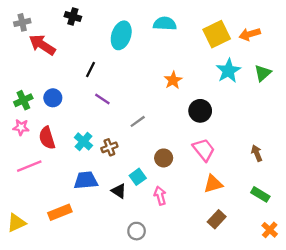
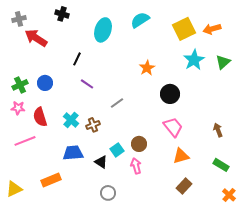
cyan semicircle: (165, 24) -> (140, 20), turned -36
brown circle: (164, 158) -> (139, 144), moved
gray circle: (137, 231) -> (108, 193), moved

